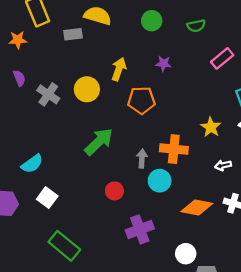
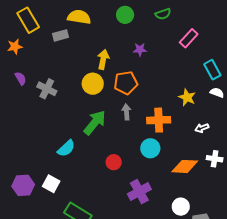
yellow circle: (87, 89) -> (93, 84), moved
gray arrow: (142, 158) -> (126, 112), moved
cyan semicircle: (32, 164) -> (66, 148), moved
white square: (47, 198) -> (51, 184), moved

